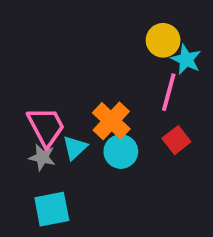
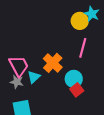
cyan star: (186, 59) -> (92, 14), moved
red square: (176, 140) -> (77, 90), moved
cyan circle: (121, 152) -> (74, 79), moved

